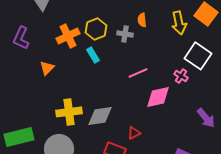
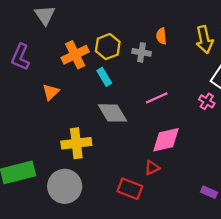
pink diamond: (158, 97) -> (166, 140), moved
gray diamond: (100, 116) -> (112, 113), moved, turned 68

